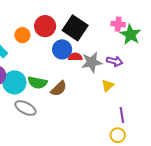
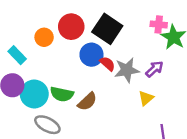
red semicircle: (75, 57) -> (107, 64), turned 40
purple arrow: (115, 61) -> (154, 69), turned -56

